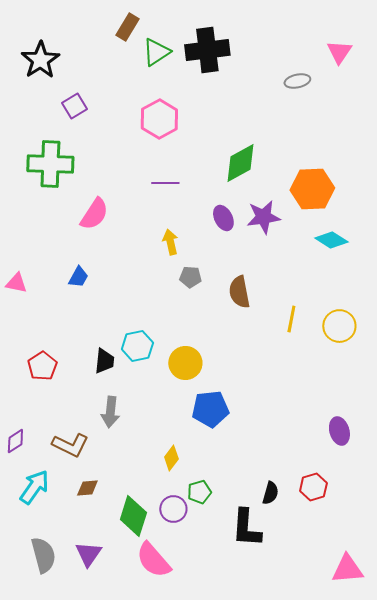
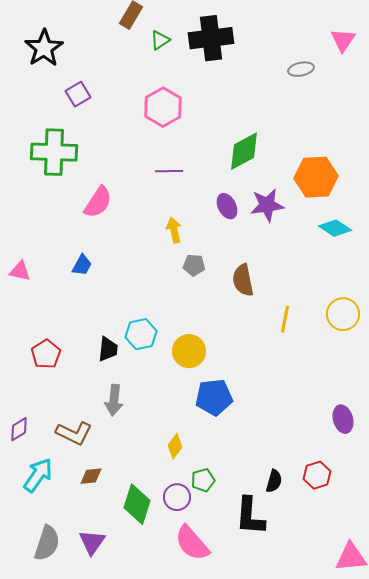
green triangle: (156, 52) -> (160, 40), size x0.7
yellow line: (291, 319) -> (285, 319), moved
gray semicircle: (43, 555) -> (47, 543), turned 33
pink semicircle: (153, 560) -> (192, 543), moved

